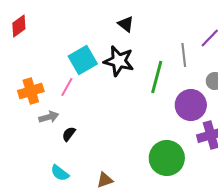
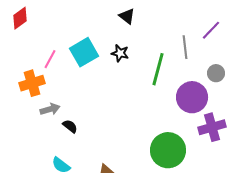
black star: (119, 61) -> (120, 53), size x0.6
pink line: (67, 87) -> (50, 59), moved
black semicircle: (69, 134) -> (70, 126), turned 91

